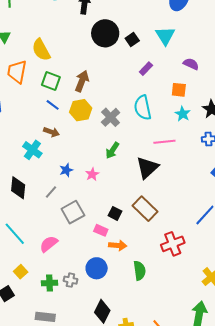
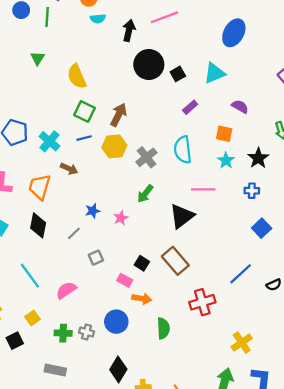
cyan triangle: (165, 36) -> (214, 73), turned 35
orange trapezoid: (17, 72) -> (40, 187), moved
blue line: (53, 105) -> (84, 138), turned -56
brown arrow: (51, 132) -> (69, 169), moved
cyan cross: (32, 150) -> (50, 141), moved
gray square: (73, 212) -> (96, 258), size x0.6

